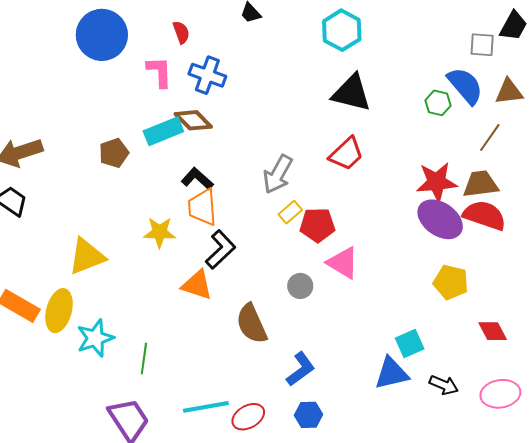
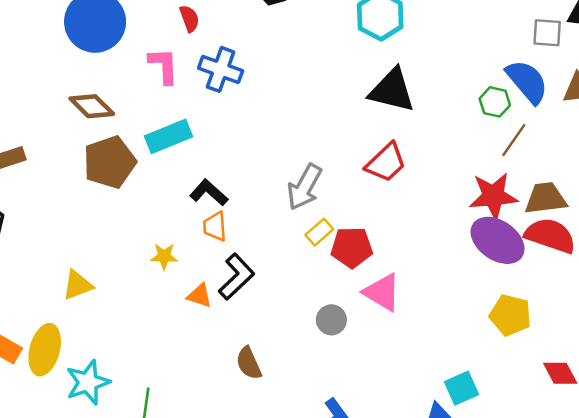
brown diamond: (193, 120) -> (92, 106), moved
brown line: (490, 138) -> (514, 140), moved
brown pentagon: (114, 153) -> (110, 162), size x1.5
orange trapezoid: (202, 207) -> (215, 226), size x0.7
yellow star: (160, 232) -> (164, 256), size x0.7
yellow triangle: (87, 256) -> (78, 285), size x0.7
orange triangle: (197, 285) -> (200, 296), moved, size x0.7
brown semicircle: (252, 324) -> (249, 363), moved, size x0.7

